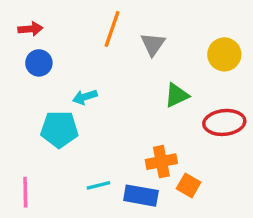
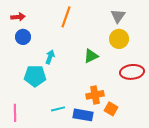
gray triangle: (153, 44) -> (118, 16), moved
yellow circle: (224, 54) -> (119, 39), moved
green triangle: (177, 95) -> (91, 56), moved
cyan arrow: (85, 97) -> (50, 57), turned 128

